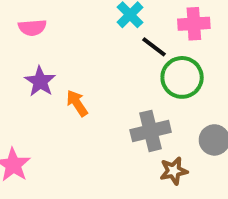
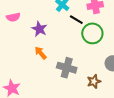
purple star: (40, 81) -> (39, 29), moved
gray cross: (151, 131) -> (67, 68), moved, turned 36

